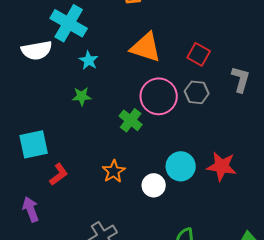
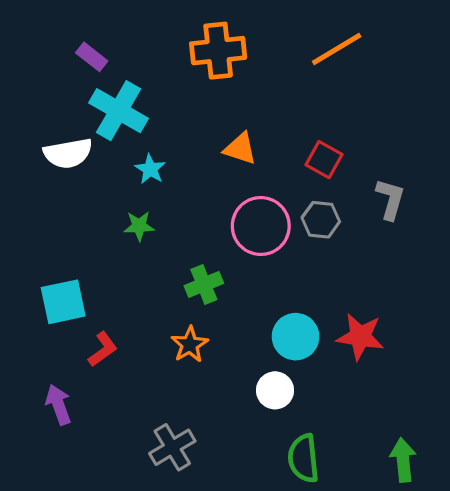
orange triangle: (146, 47) -> (240, 149), size x0.7
green cross: (131, 120) -> (204, 284), moved, turned 30
white circle: (154, 185) -> (275, 390), moved

